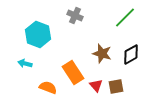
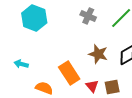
gray cross: (75, 15) -> (88, 16), moved
cyan hexagon: (38, 34) -> (34, 18), moved

